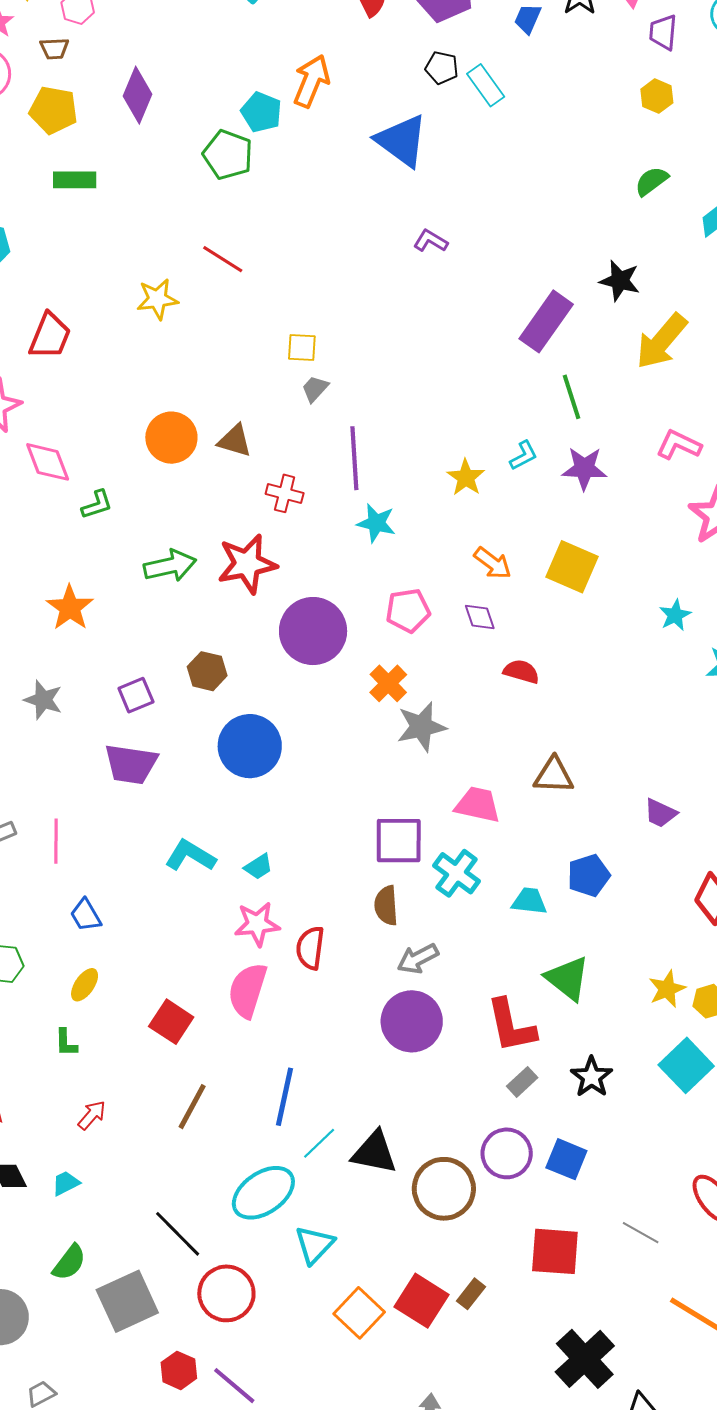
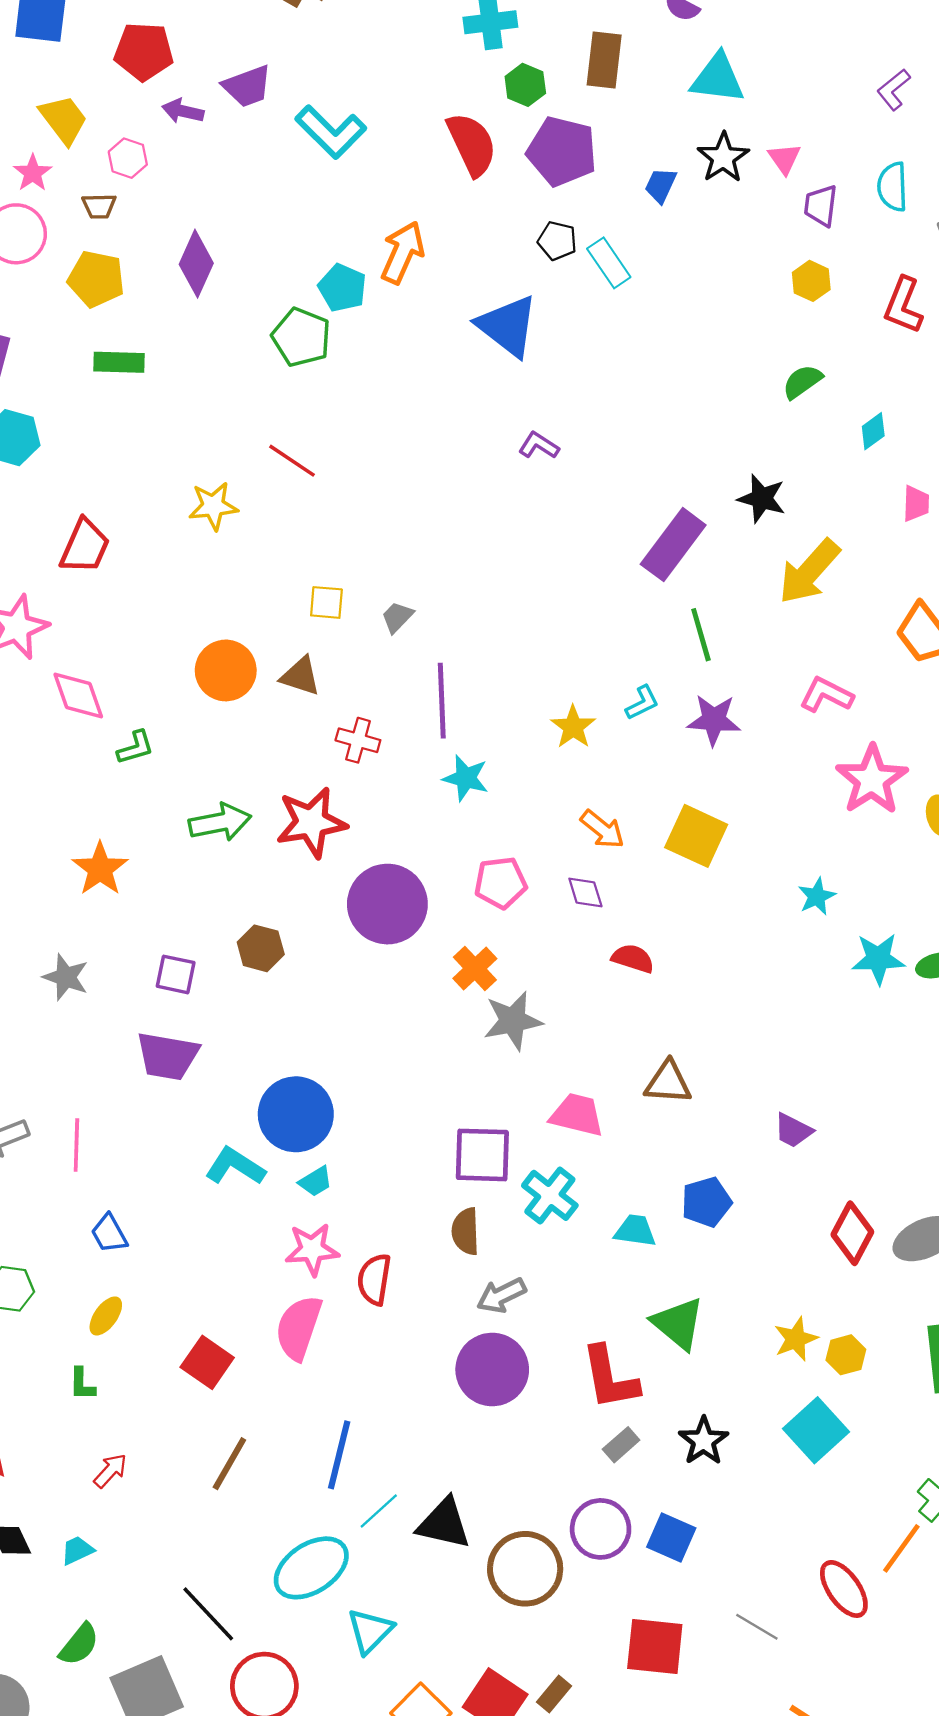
yellow square: (302, 347) -> (326, 602), moved
purple square: (136, 695) -> (176, 974), turned 33
blue circle: (250, 746) -> (296, 1114), moved

